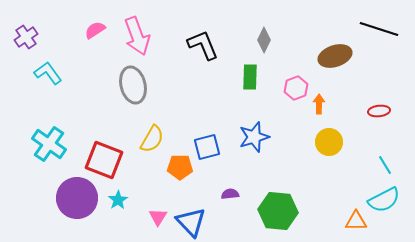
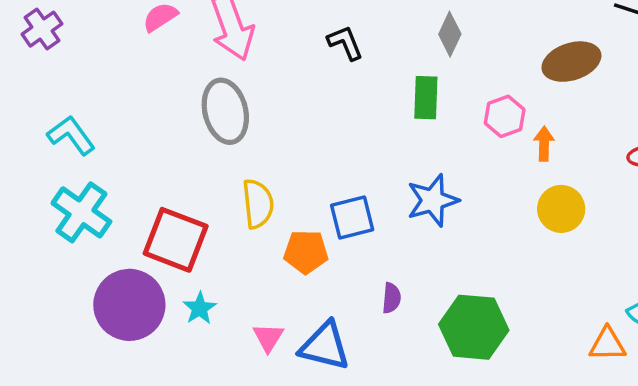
black L-shape: (203, 45) -> (345, 43), size x0.7
cyan L-shape: (48, 73) -> (71, 135), moved
yellow semicircle: (152, 139) -> (258, 204), turned -36
purple semicircle: (230, 194) -> (392, 298), turned 102
blue triangle: (191, 222) -> (325, 346), turned -32

